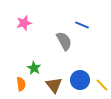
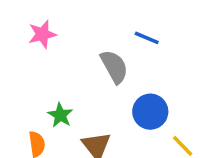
blue circle: (80, 80) -> (150, 112), moved

